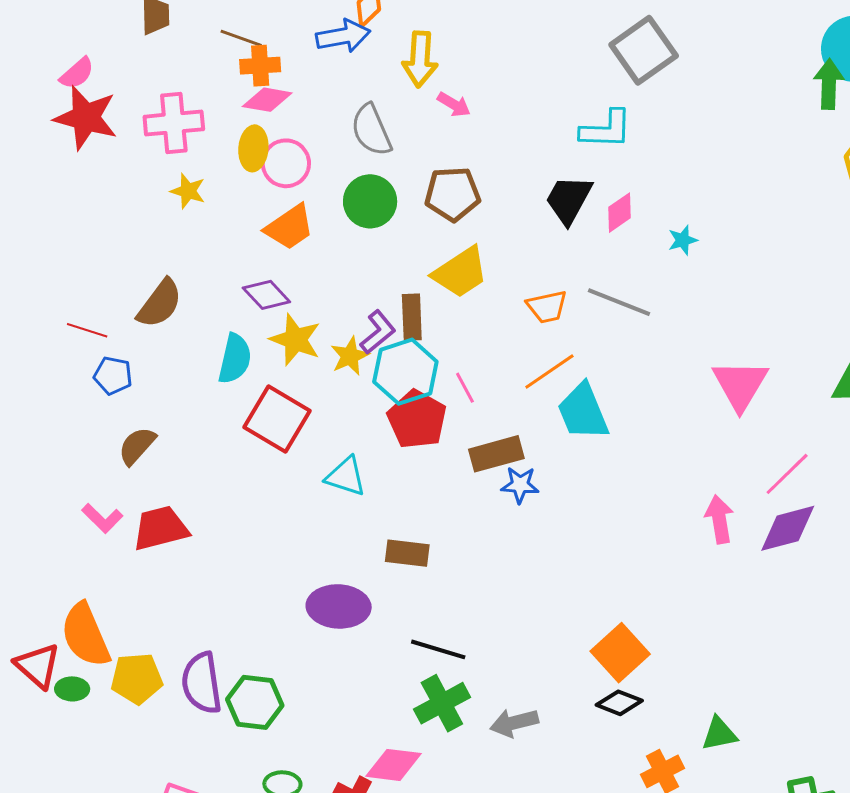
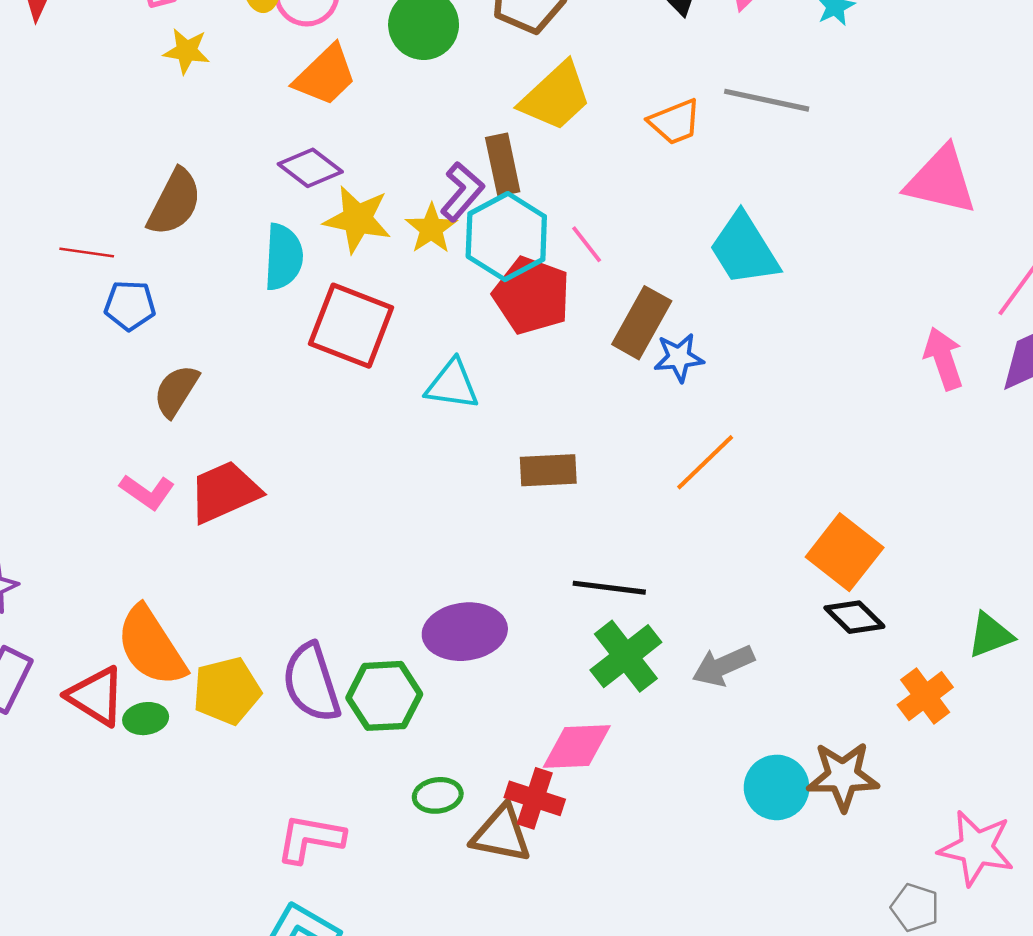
orange line: (549, 371) -> (705, 462), moved
pink triangle: (740, 385) -> (941, 180), turned -38
brown rectangle: (496, 454) -> (642, 323), turned -36
purple ellipse: (339, 606) -> (465, 632), moved
black diamond: (619, 703) -> (854, 617), turned 33

